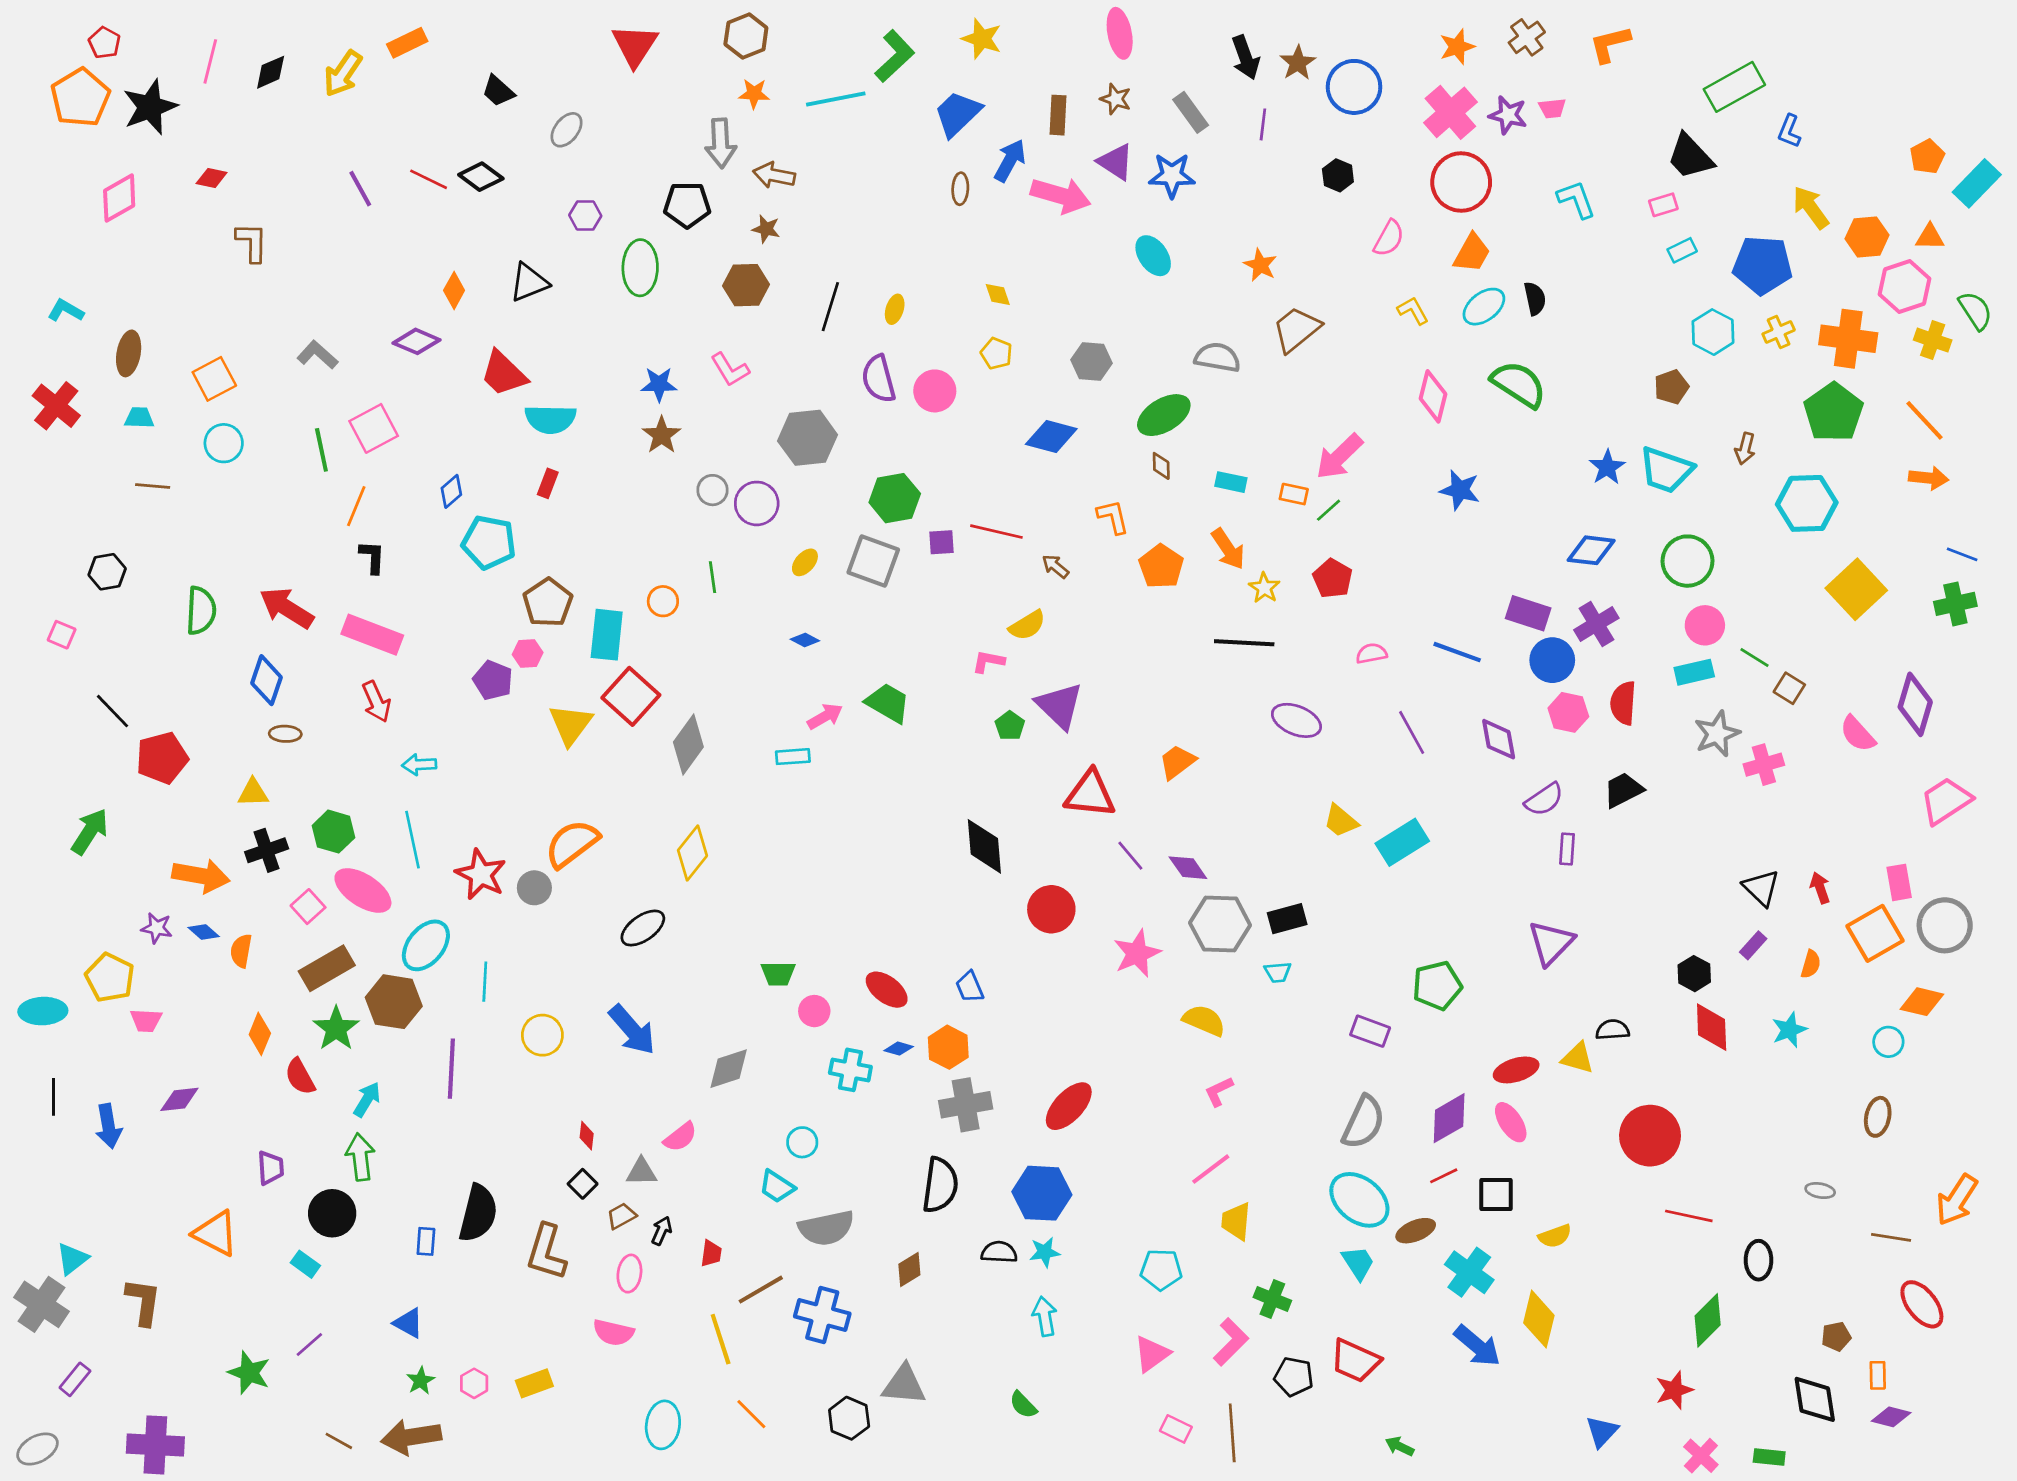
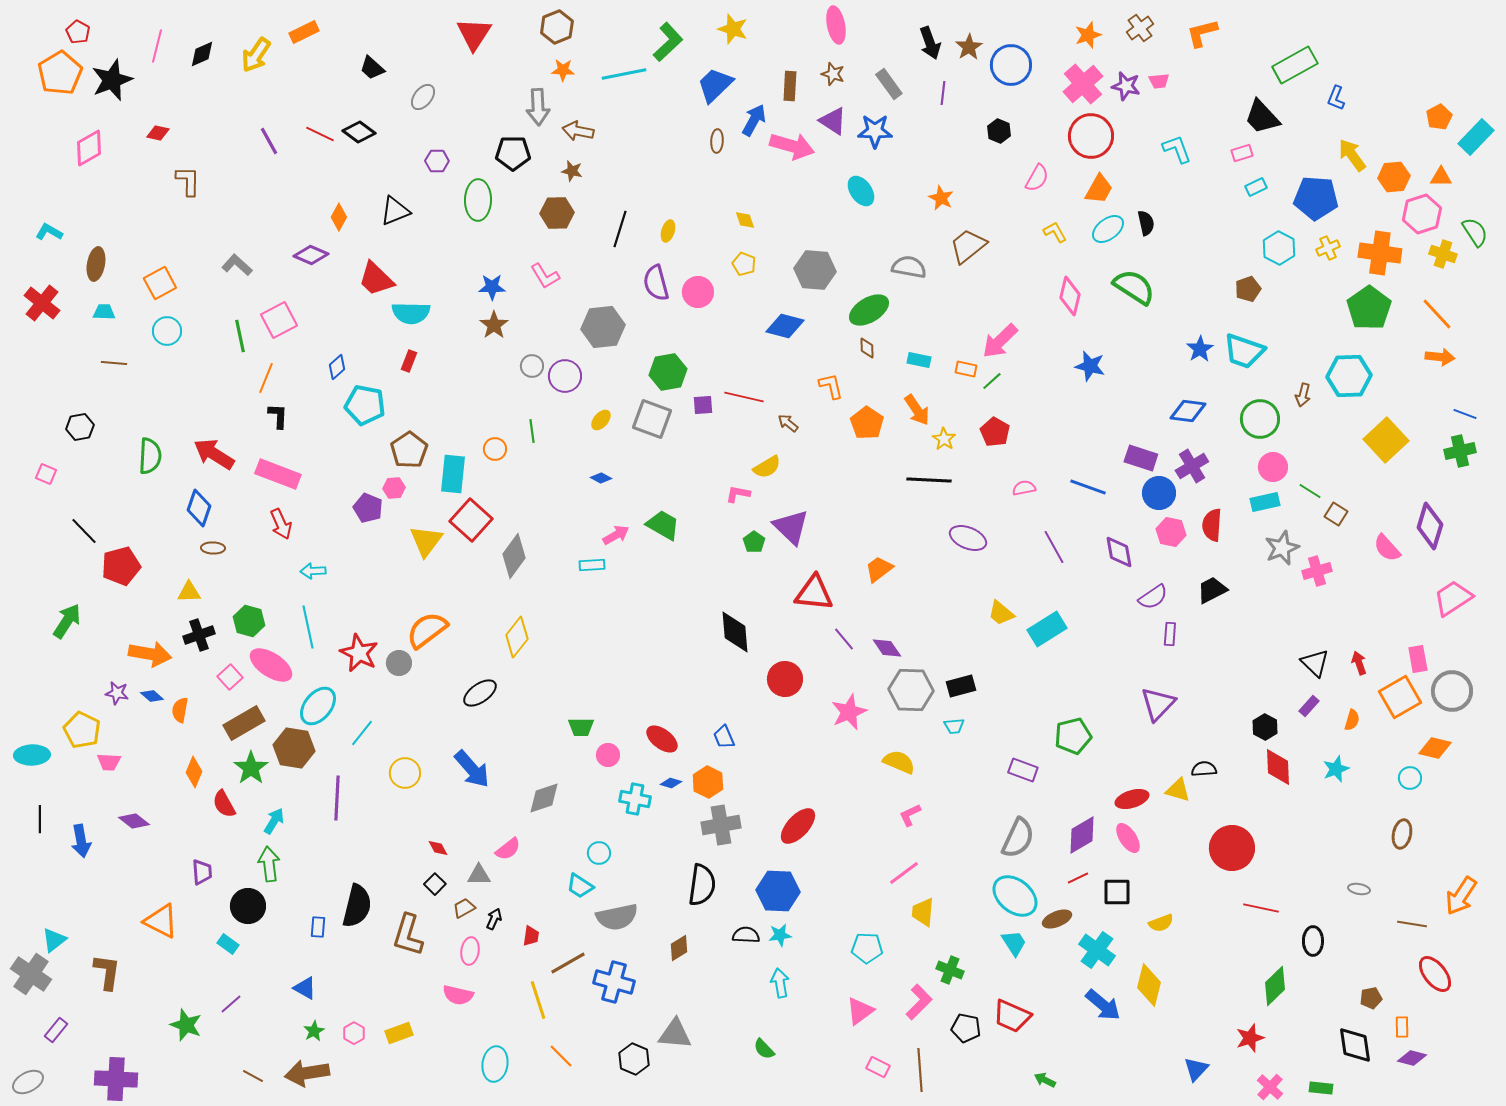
gray hexagon: (1092, 361) -> (815, 270), size x1.4
brown arrow: (1745, 449) -> (1303, 395), moved
cyan line: (485, 982) -> (362, 733), turned 36
purple diamond: (179, 1099) -> (134, 821), turned 44
red diamond: (587, 1136) -> (438, 848), turned -35

